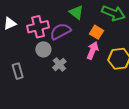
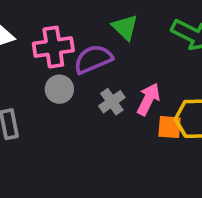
orange square: (96, 32) -> (170, 127), moved, turned -32
gray cross: (59, 64) -> (112, 102), moved

